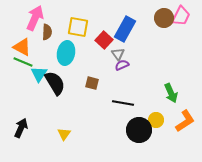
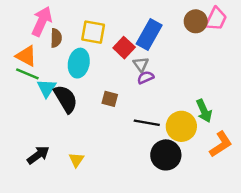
yellow circle: (156, 120) -> (181, 126), moved, size x1.6
black arrow: (21, 128) -> (38, 155), moved, turned 30

